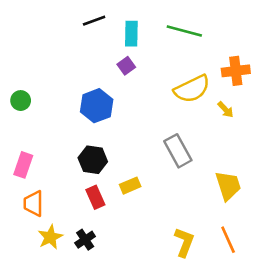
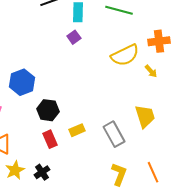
blue hexagon: (97, 106) -> (22, 82), moved
gray rectangle: (178, 151) -> (114, 134), moved
yellow trapezoid: (228, 186) -> (145, 116), moved

